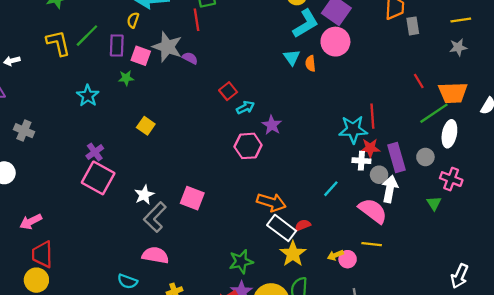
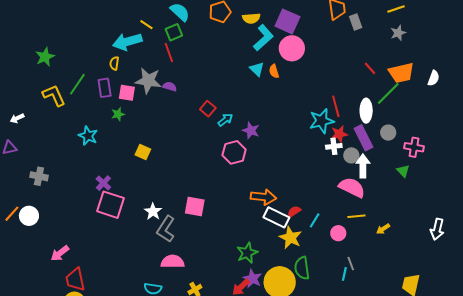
white ellipse: (449, 134) -> (366, 111), moved
cyan line: (331, 189) -> (315, 220), moved
yellow arrow: (335, 255) -> (383, 229), moved

